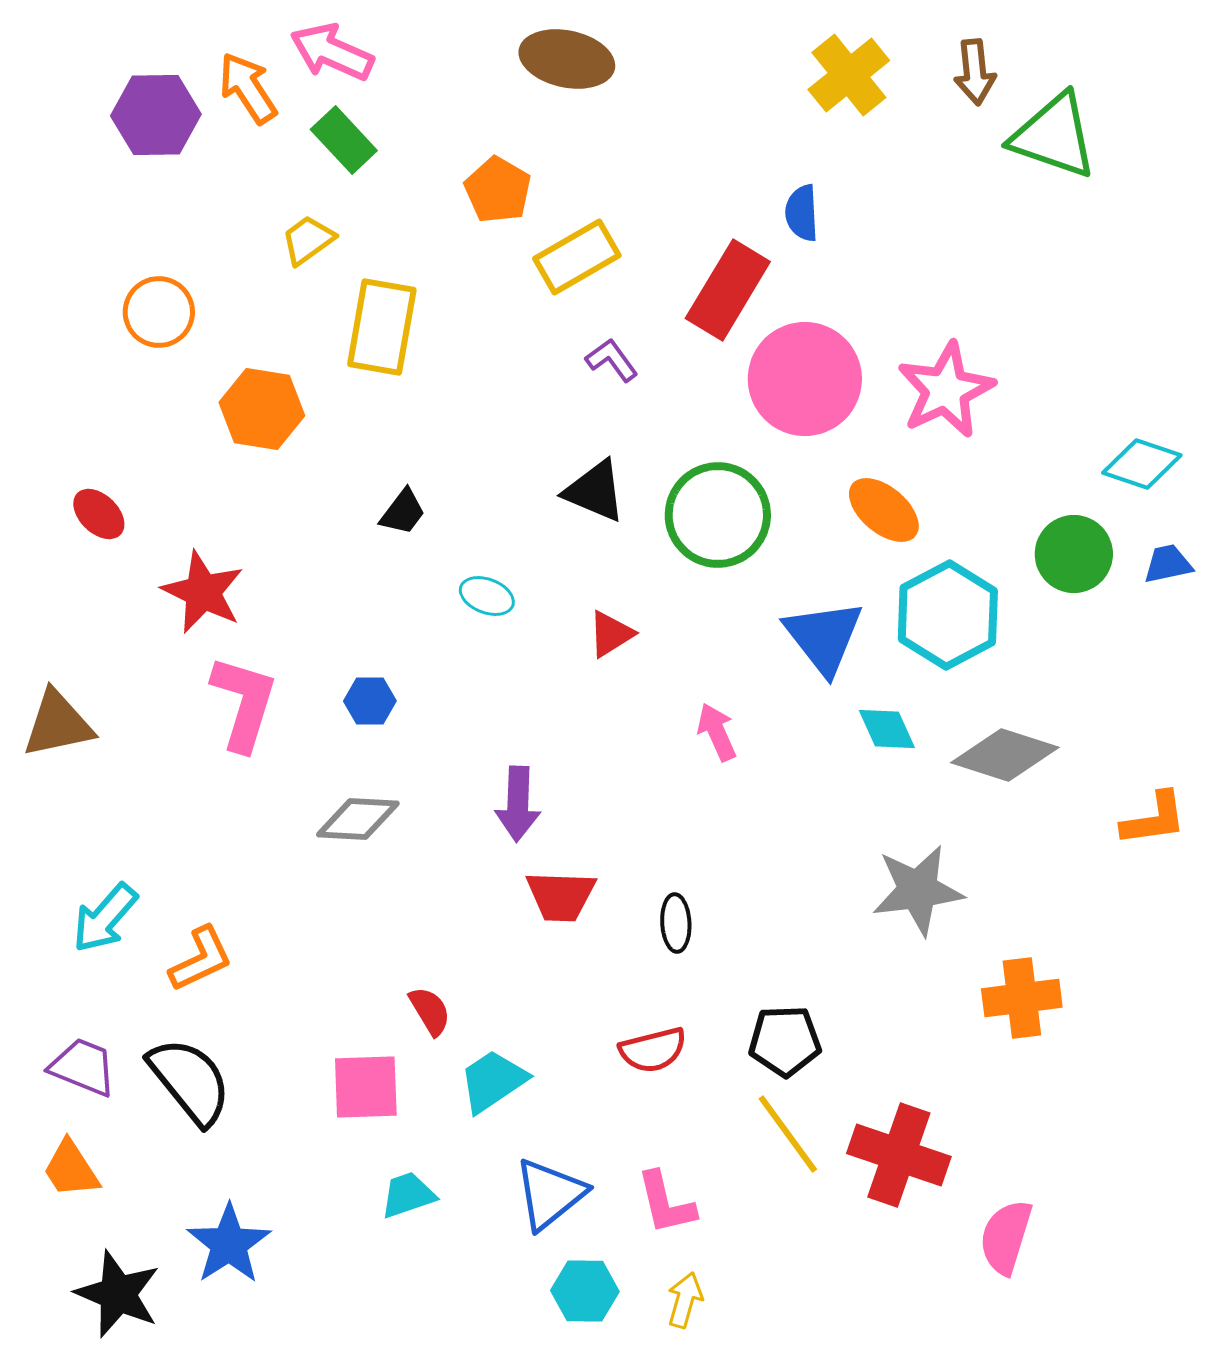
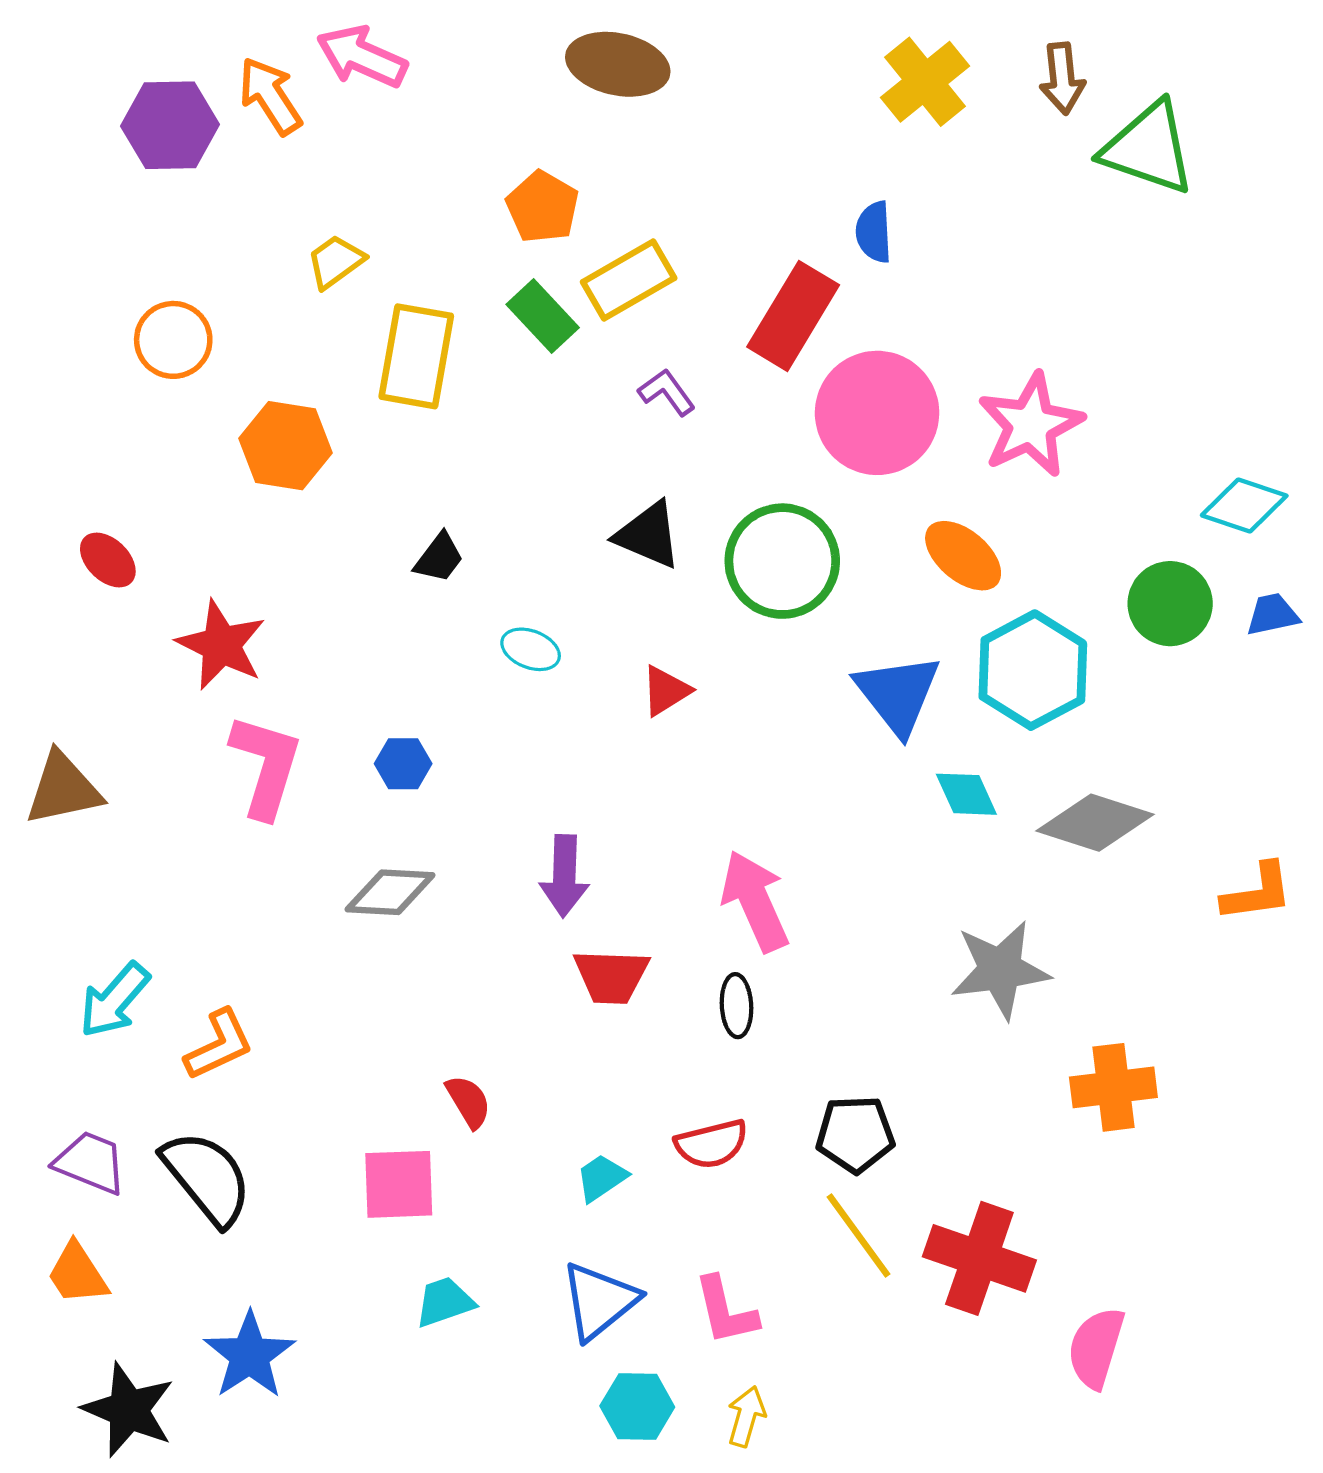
green rectangle: (344, 140) -> (543, 316), moved
pink arrow: (717, 732) -> (755, 901), moved, size x1.6
cyan trapezoid: (493, 1081) -> (601, 1178), moved, size x0.7

